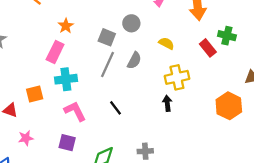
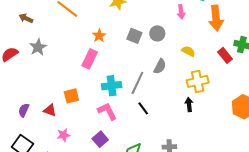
gray square: (107, 37) -> (134, 36), moved
gray line: (107, 64) -> (137, 83), moved
cyan cross: (66, 79) -> (112, 86), moved
purple square: (67, 143) -> (100, 139), turned 35

